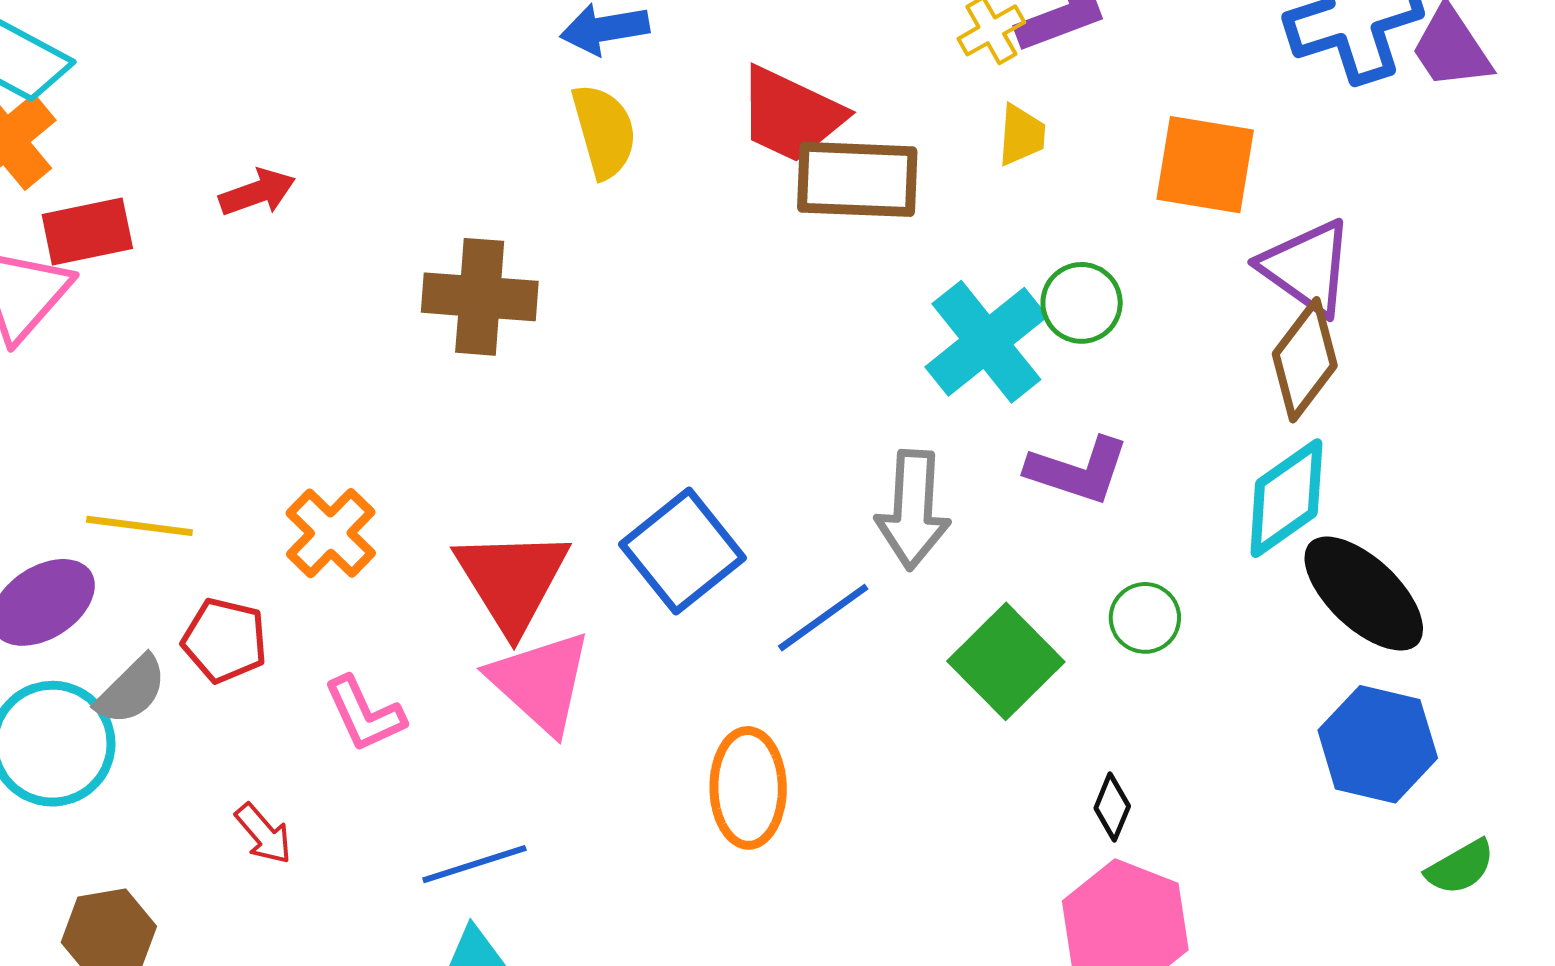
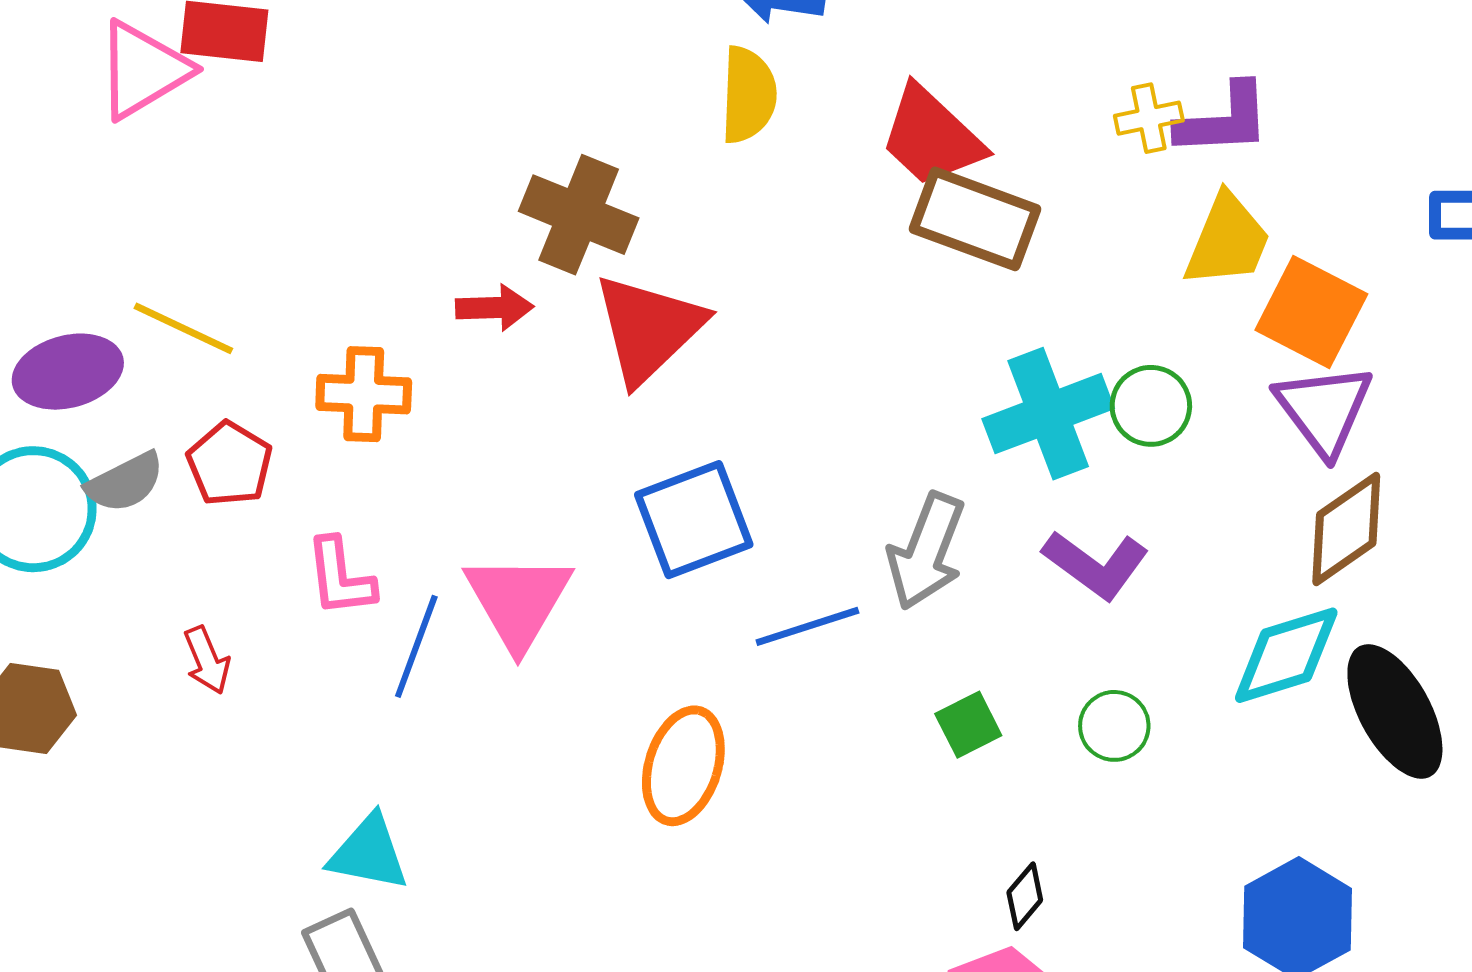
yellow trapezoid: (1021, 135) -> (1227, 241), moved, size x1.6
red arrow: (257, 192) -> (495, 308), moved
purple triangle: (1307, 267) -> (1324, 410), moved
orange cross: (331, 533) -> (364, 394), turned 30
red triangle: (512, 580) -> (649, 329), moved
black ellipse: (1364, 594) -> (1395, 711), moved
green square: (1006, 661) -> (968, 725), size x0.6
blue line: (474, 864) -> (416, 646), moved, turned -70

